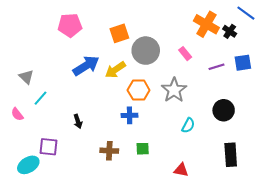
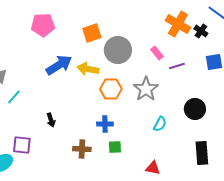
purple line: (217, 67) -> (177, 66), moved
yellow arrow: (115, 70) -> (88, 69), turned 45
blue cross: (130, 115) -> (105, 124), moved

